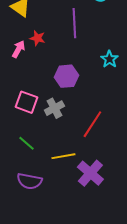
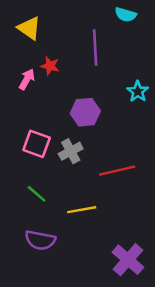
red line: (92, 124) -> (117, 171), turned 44
purple cross: (90, 173) -> (128, 260), moved

